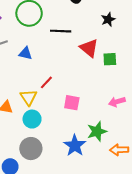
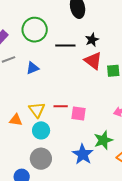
black star: (108, 19) -> (92, 40), moved
blue triangle: (25, 53) -> (33, 68), turned -32
red line: (46, 82) -> (61, 106), moved, turned 48

